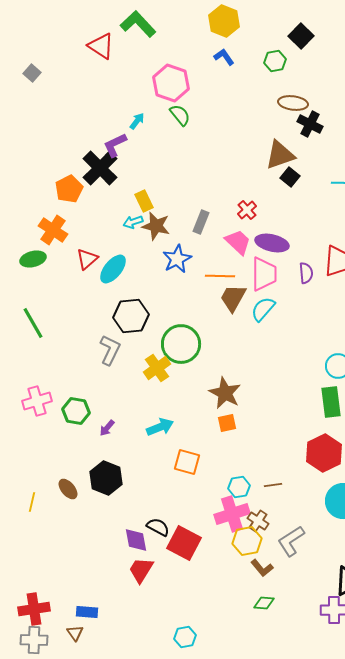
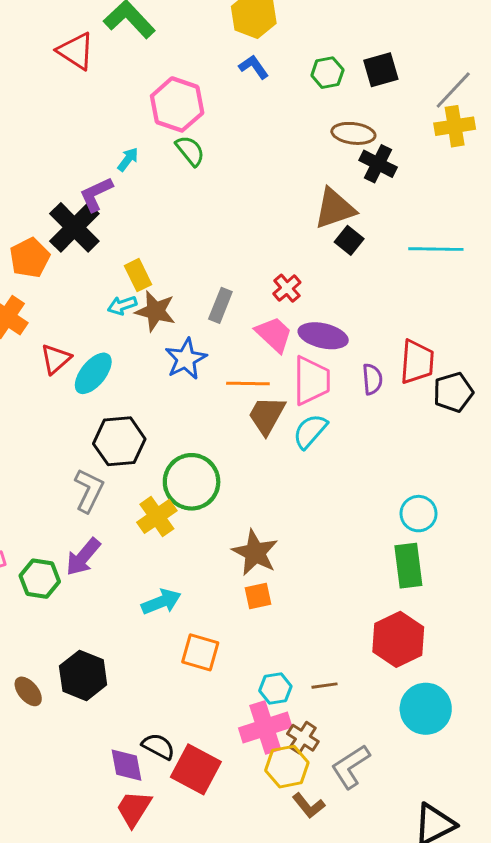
black square: (301, 36) -> (381, 70), moved, turned 30
purple arrow: (107, 428) -> (83, 557), moved, size x1.6

